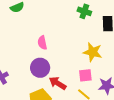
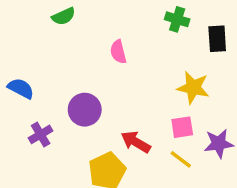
pink semicircle: (42, 43) -> (118, 52), moved
purple circle: (40, 68) -> (85, 110), moved

